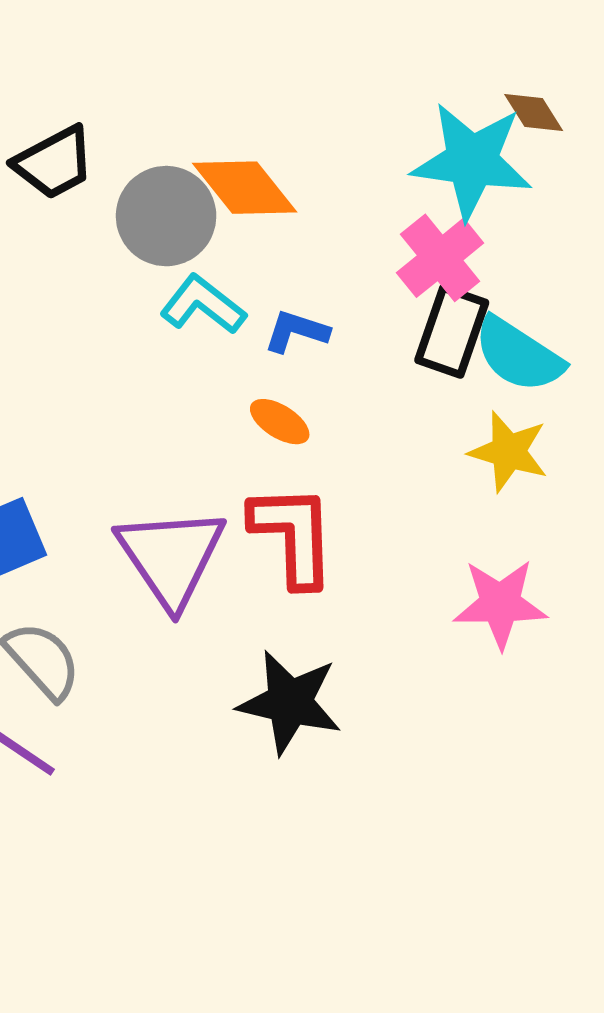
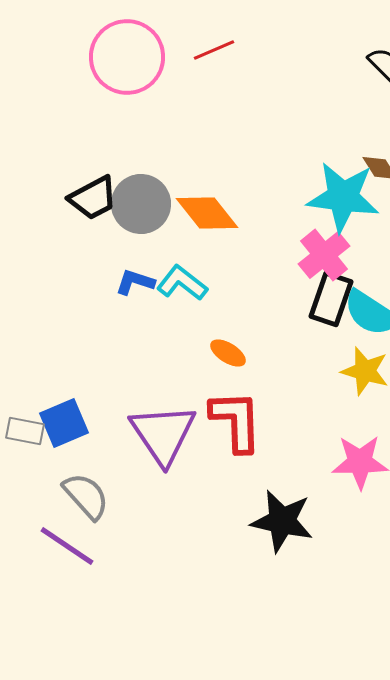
gray circle: (166, 216) -> (141, 204), moved
blue L-shape: (296, 331) -> (135, 282), moved
black star: (290, 702) -> (282, 521), moved

